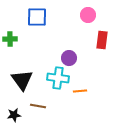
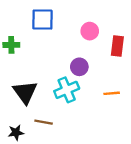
pink circle: (88, 15) -> (90, 31), moved
cyan cross: (58, 78) -> (67, 90), turned -30
orange line: (80, 91) -> (112, 93), moved

